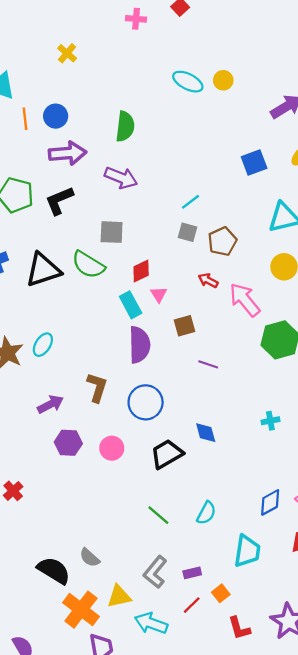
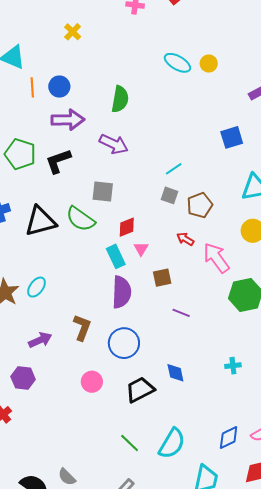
purple hexagon: (68, 443) -> (23, 378), moved
cyan semicircle: (206, 513) -> (172, 444), size x1.5

